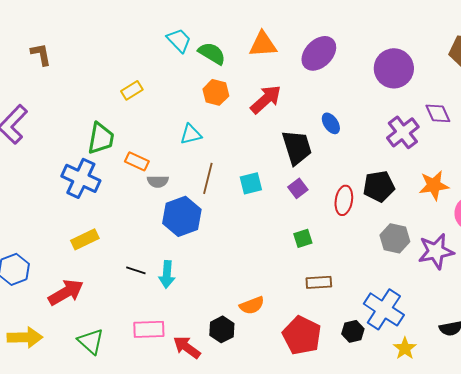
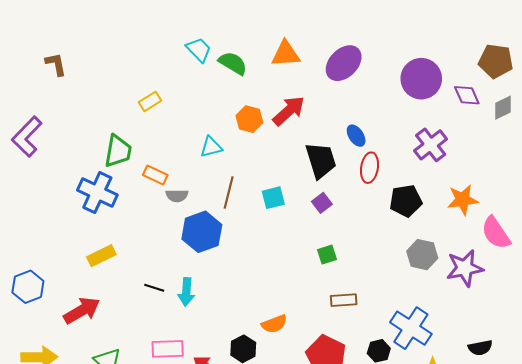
orange hexagon: (216, 92) -> (249, 119), moved
purple diamond: (438, 113) -> (467, 95), moved
red ellipse: (344, 200) -> (369, 168), moved

